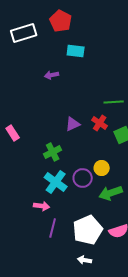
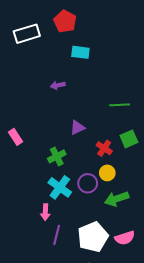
purple arrow: (52, 75) -> (58, 85), moved
red cross: (100, 123) -> (104, 148), moved
pink arrow: (42, 206) -> (45, 212), turned 84

